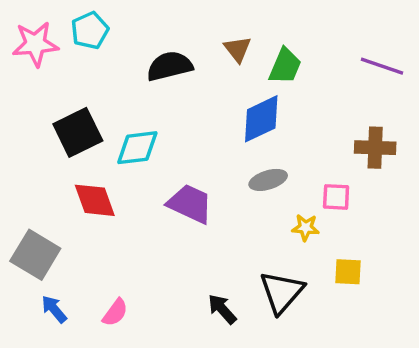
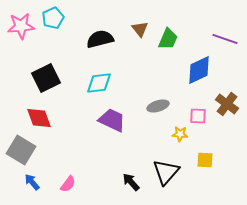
blue diamond: (261, 119) -> (199, 70), moved
cyan diamond: (137, 148) -> (99, 83), moved
brown cross: (375, 148) -> (227, 104), moved, turned 35
red diamond: (95, 200) -> (39, 118), moved

